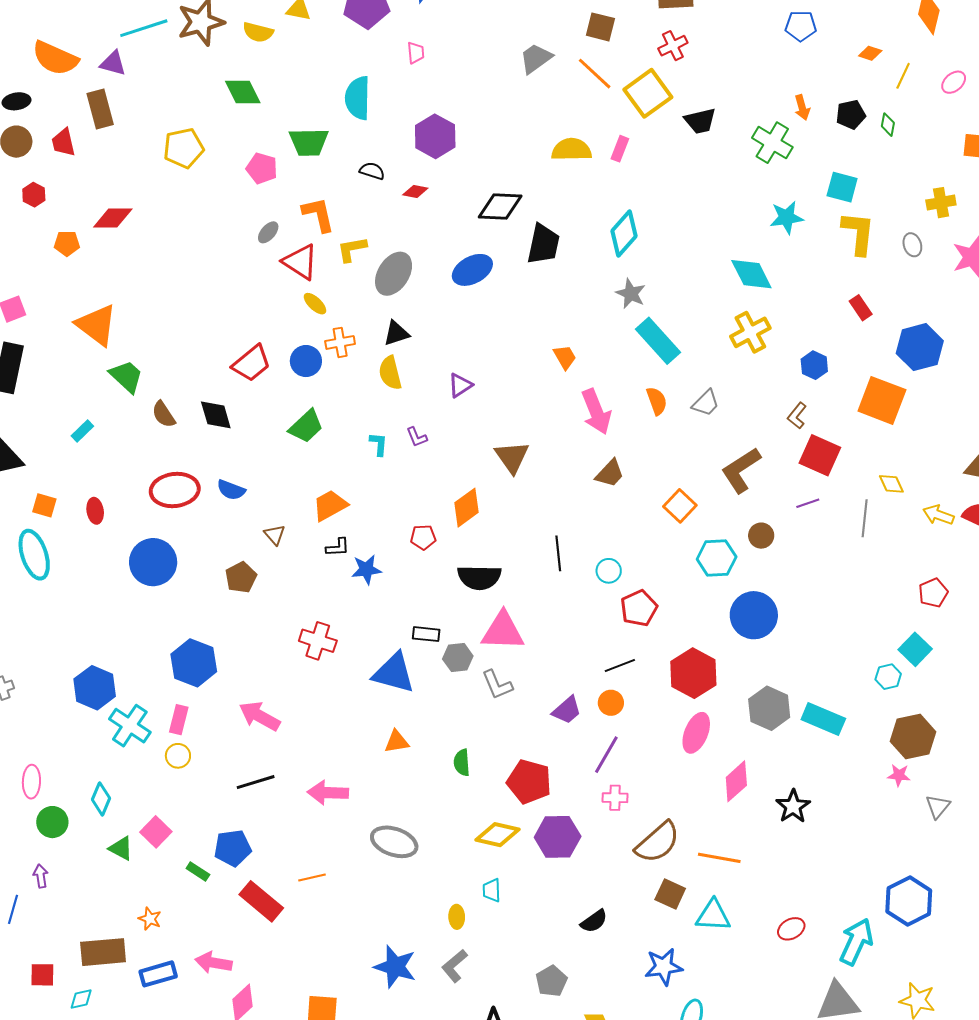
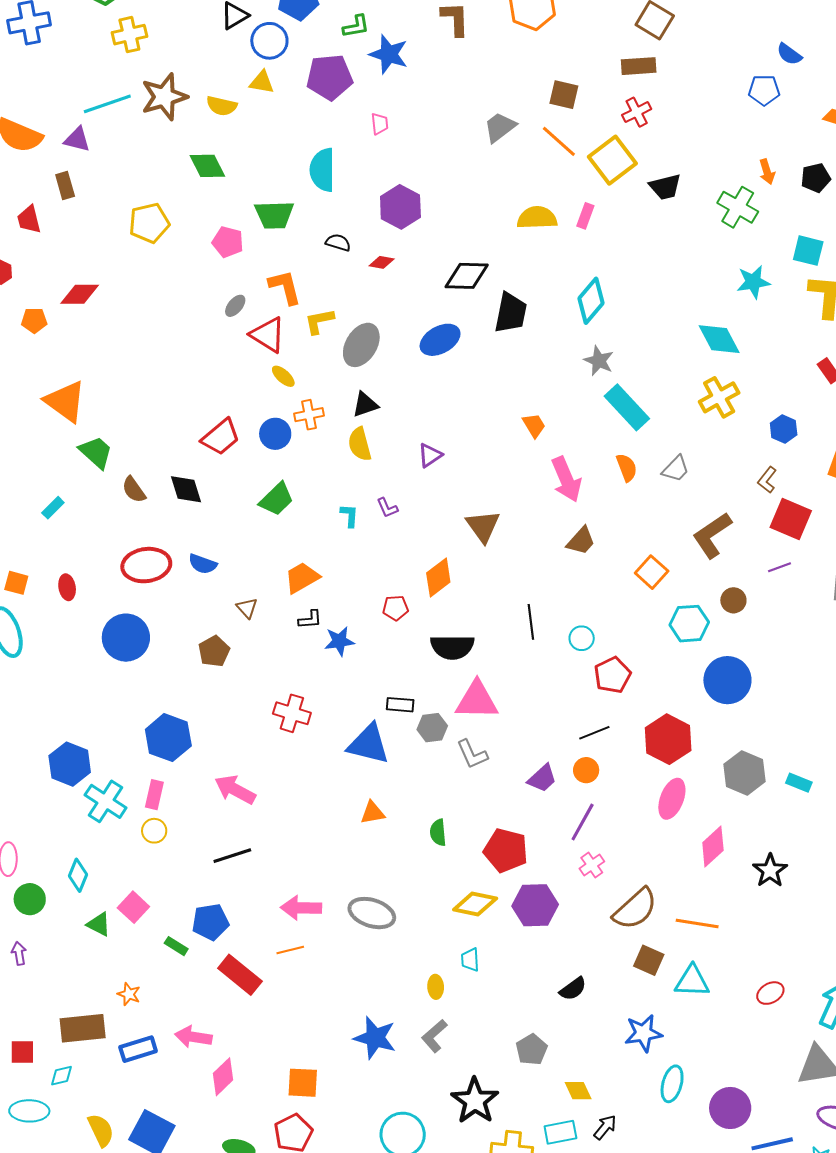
brown rectangle: (100, 109) -> (65, 186), size x0.7
cyan rectangle: (823, 719) -> (799, 783), size x0.6
pink arrow: (328, 793) -> (301, 908), moved
pink cross: (615, 798) -> (592, 865), turned -35

